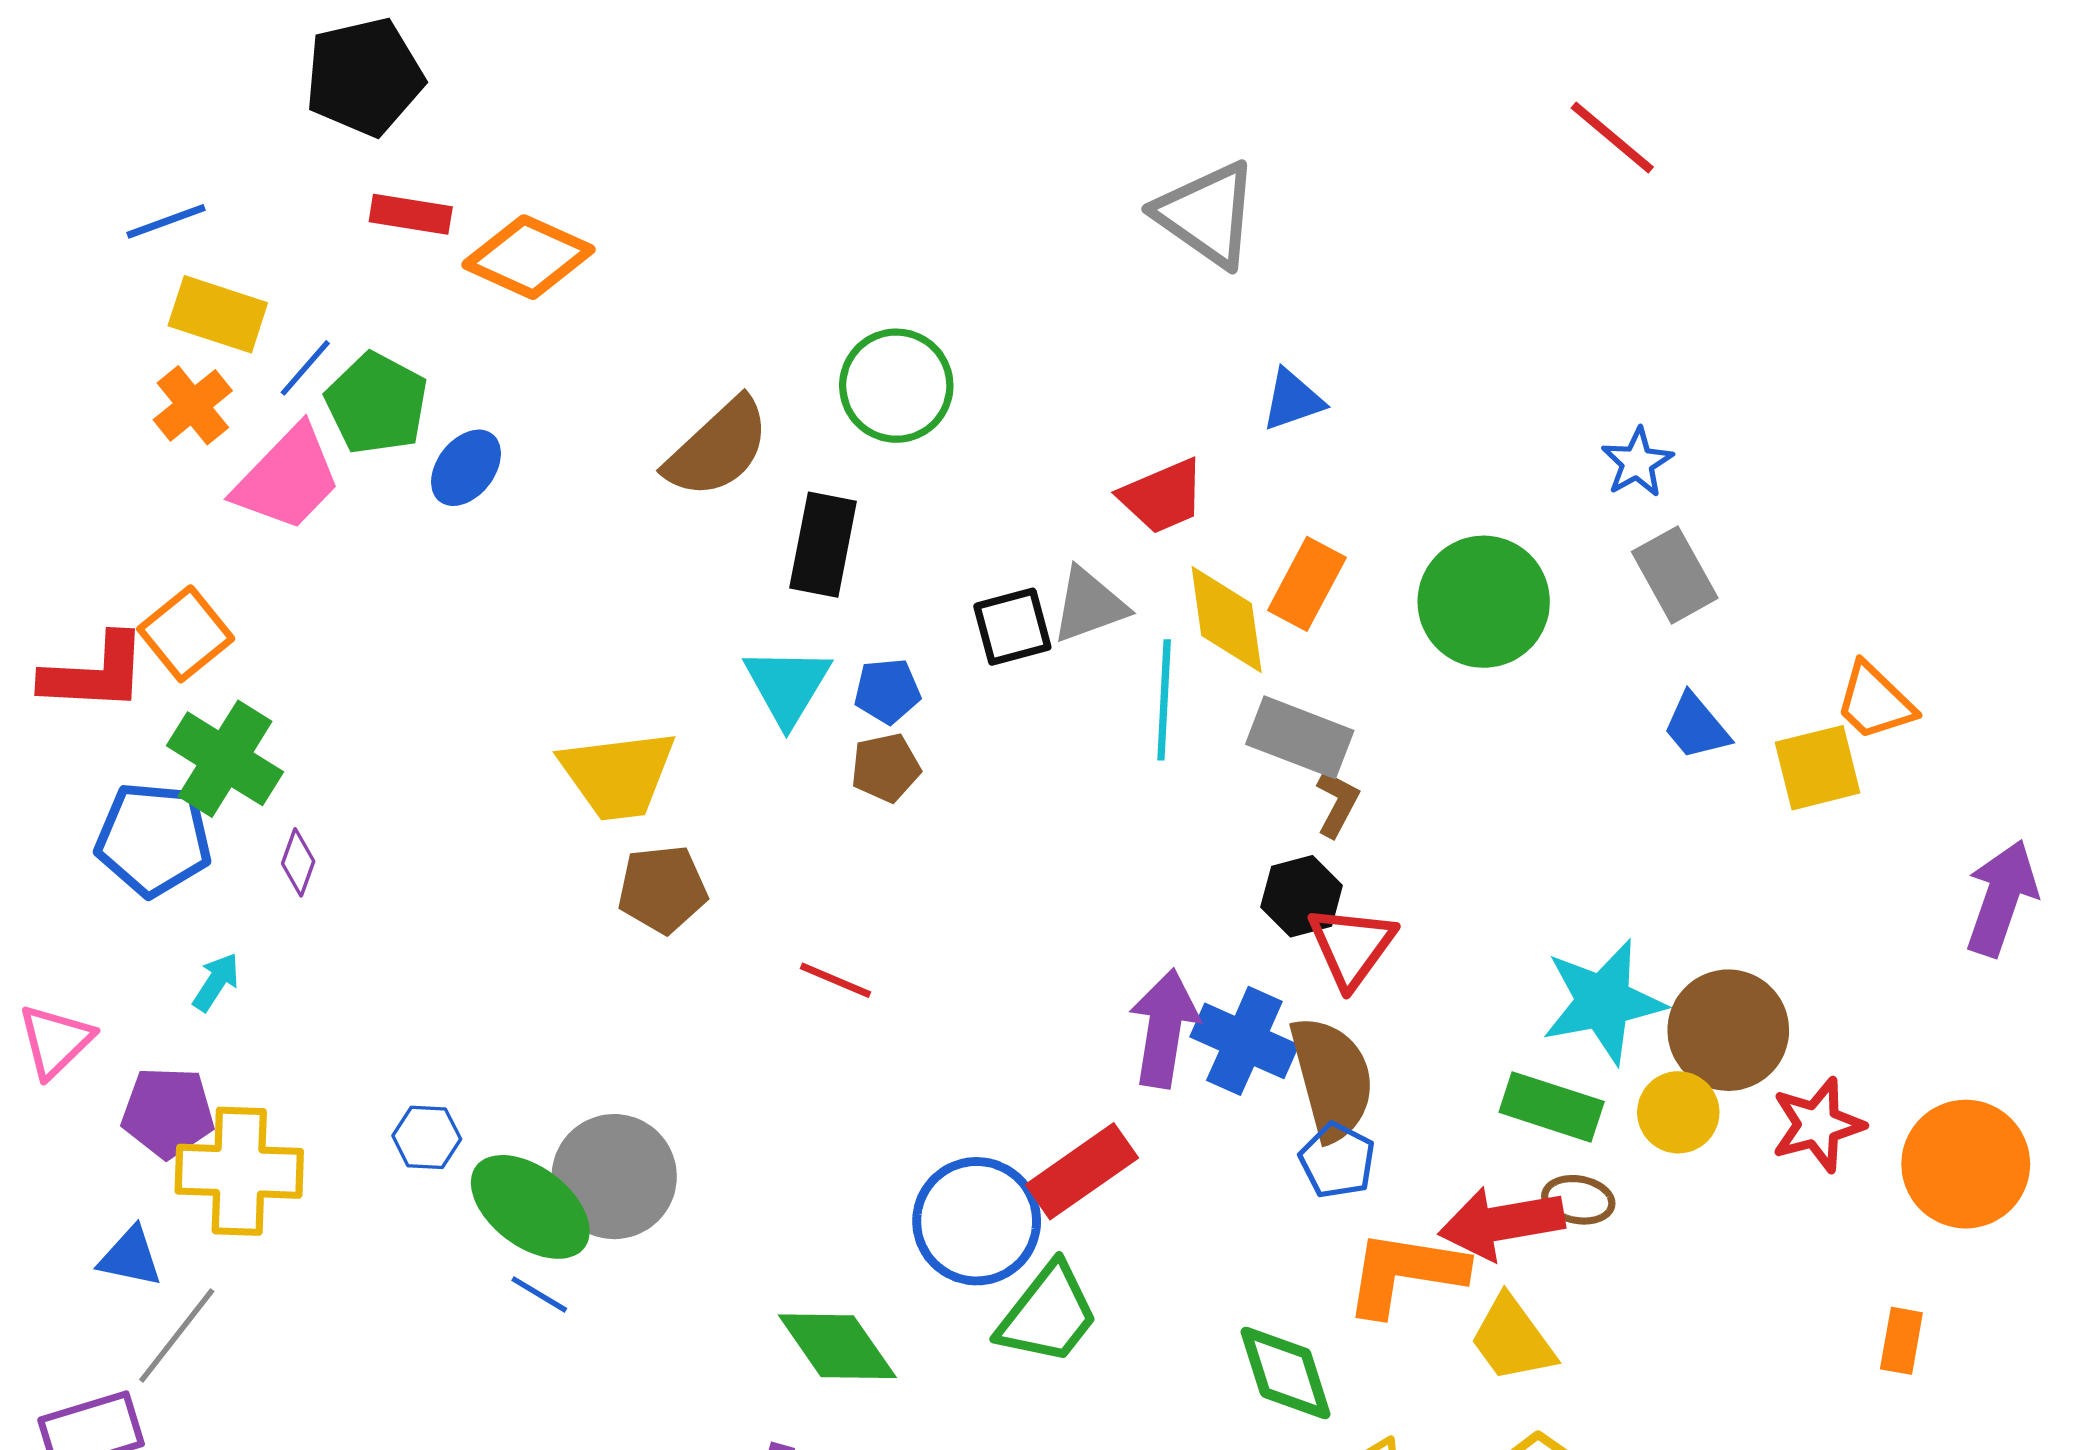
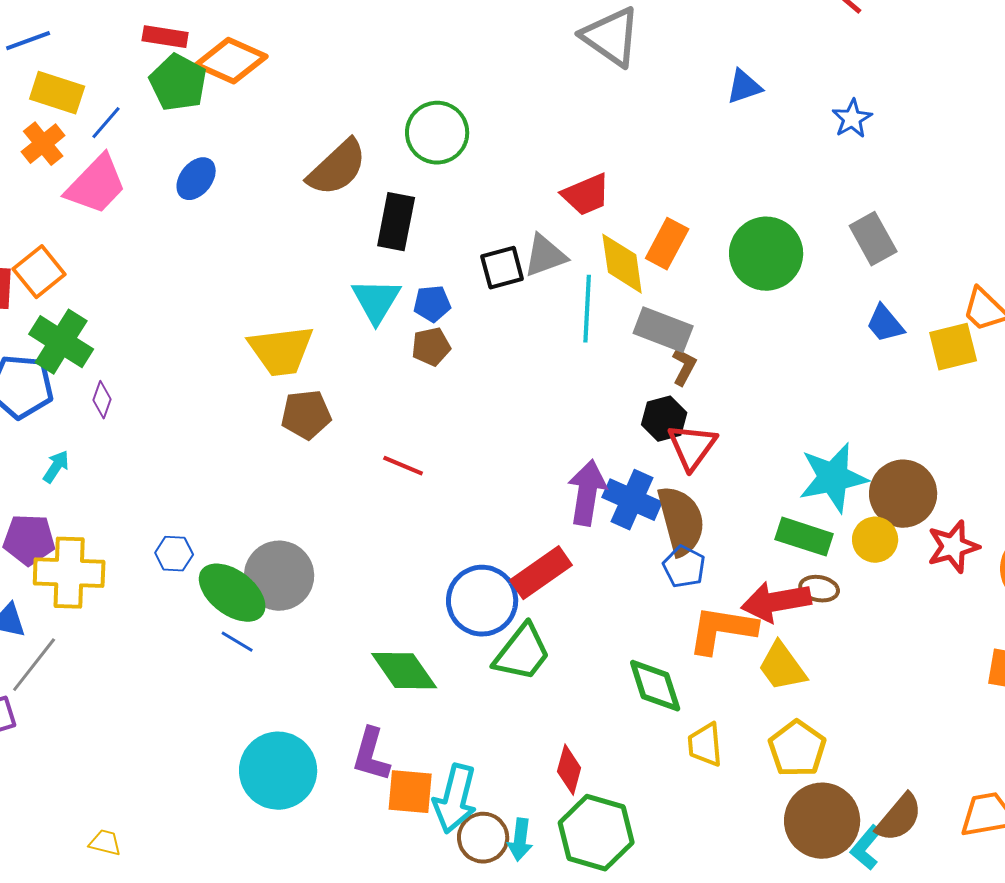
blue triangle: (1293, 400) -> (744, 87), moved
green pentagon: (377, 404) -> (178, 83), moved
blue star: (1637, 462) -> (852, 119), moved

